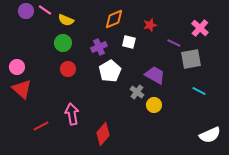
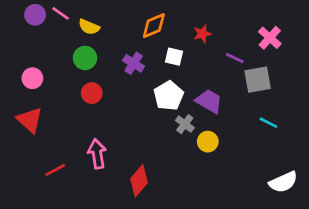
purple cross: (99, 47) -> (134, 63), turned -35
pink circle: (17, 67) -> (32, 78), moved
white pentagon: (110, 71) -> (169, 96), moved

